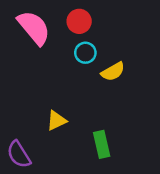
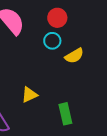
red circle: (79, 21) -> (57, 18), moved

